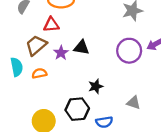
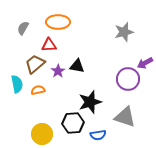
purple circle: (129, 51) -> (128, 79), moved
black star: (96, 86) -> (90, 102), size x1.6
gray triangle: (133, 103) -> (125, 117), size x1.6

